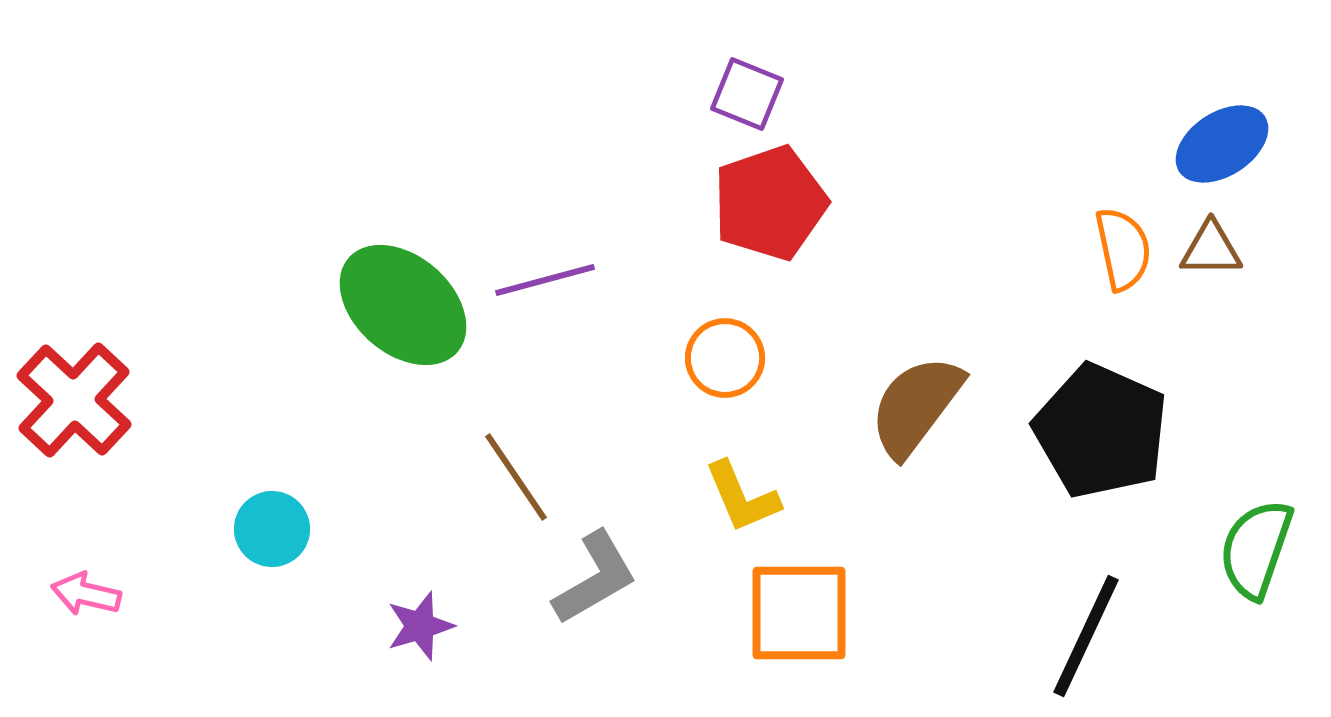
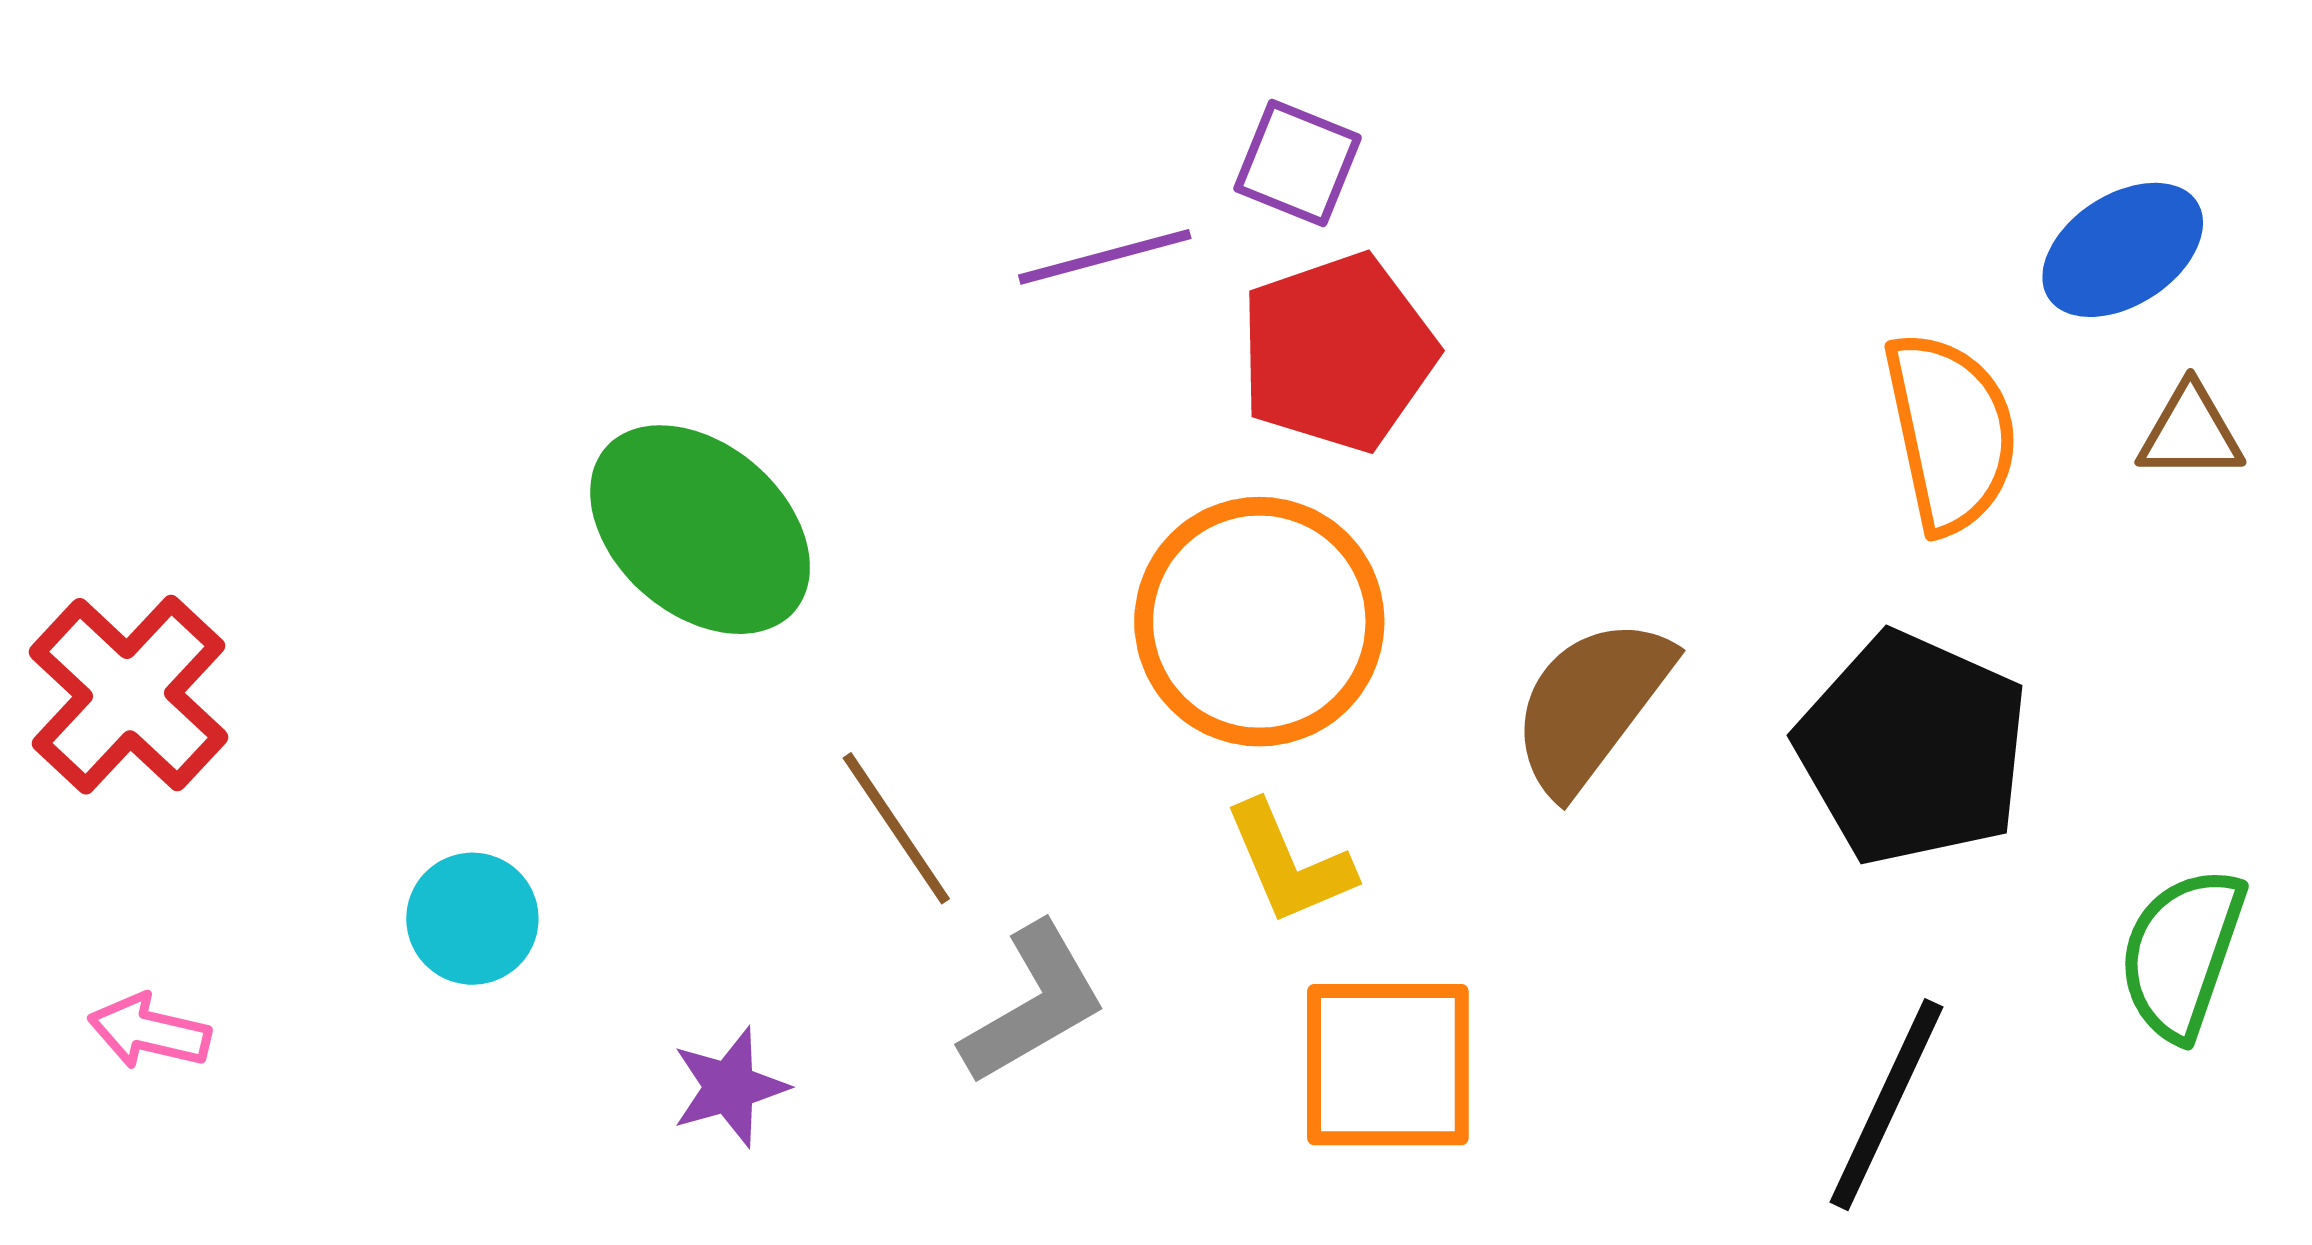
orange semicircle: (1123, 249) -> (1951, 432), size x1.4
brown triangle: (1211, 249) -> (2190, 432), moved
purple line: (545, 280) -> (1105, 257), moved
orange circle: (725, 358) -> (1259, 622), size x1.8

